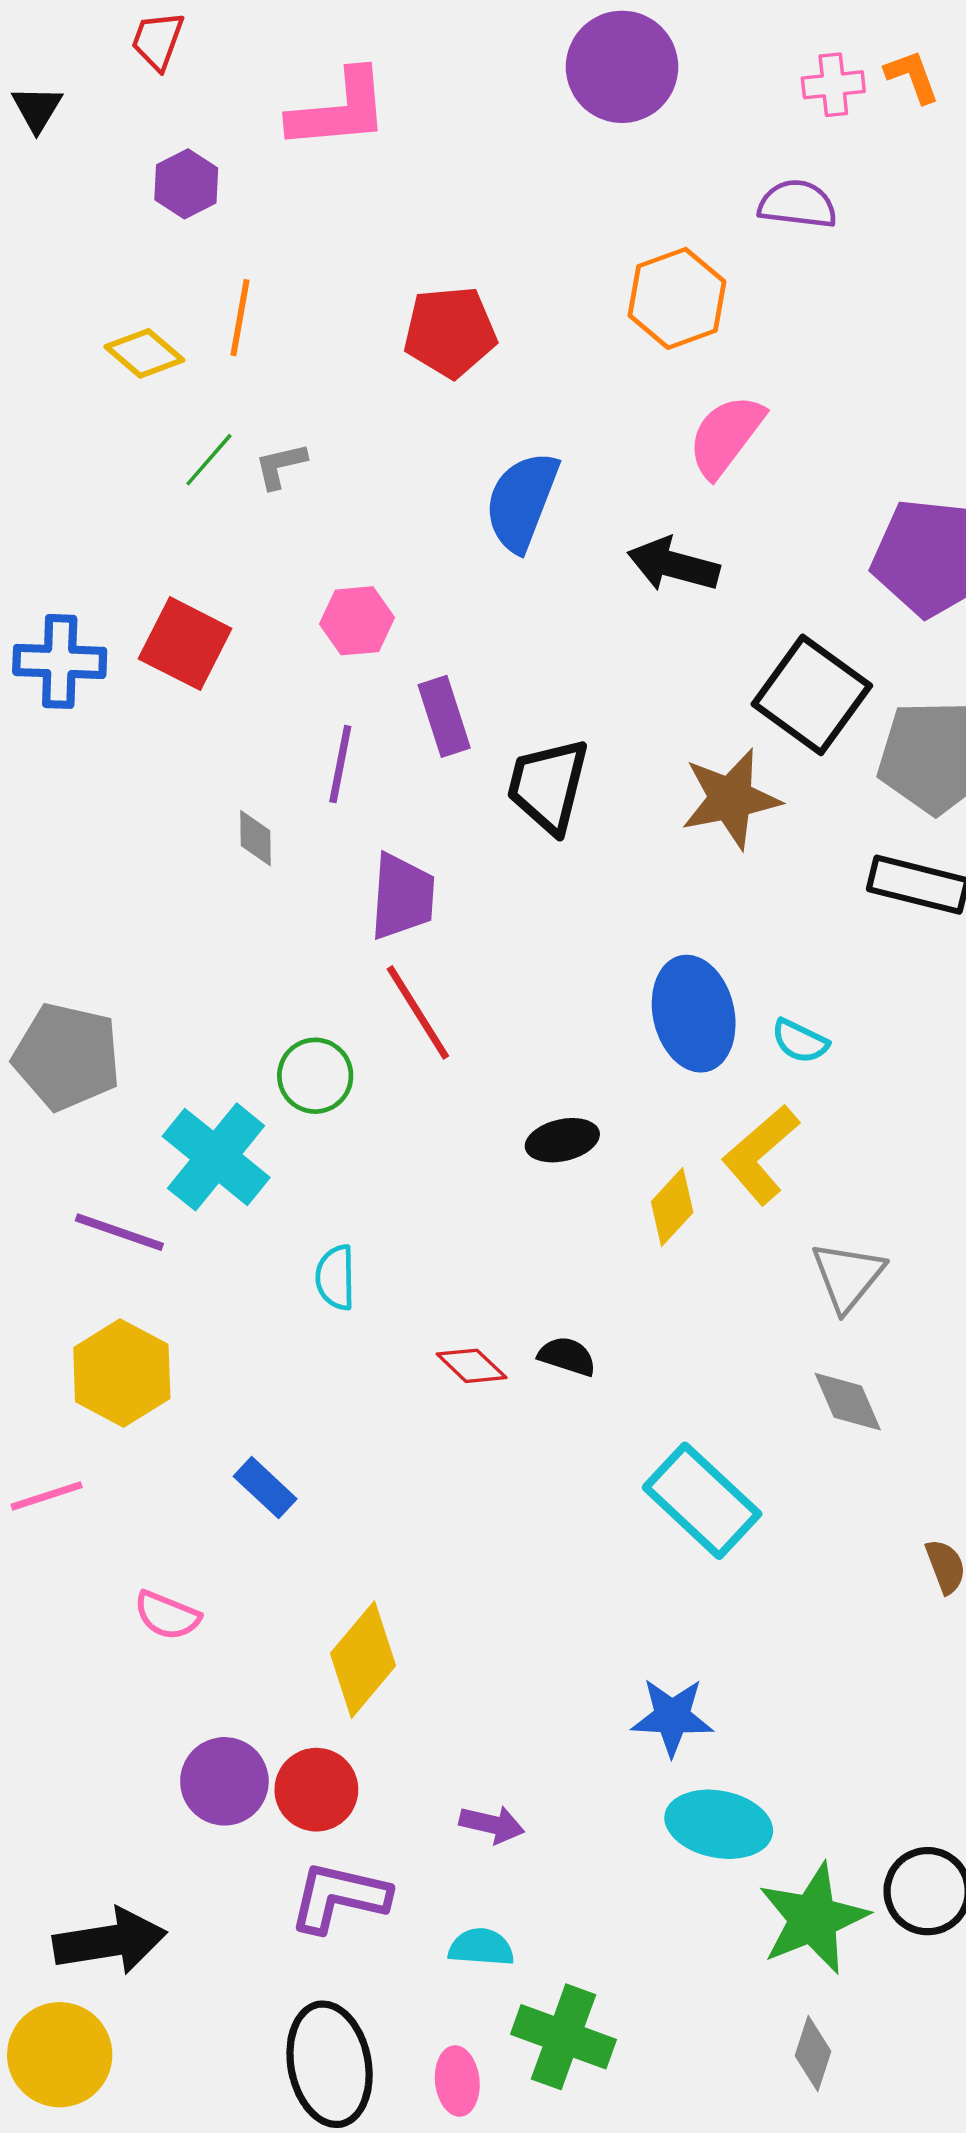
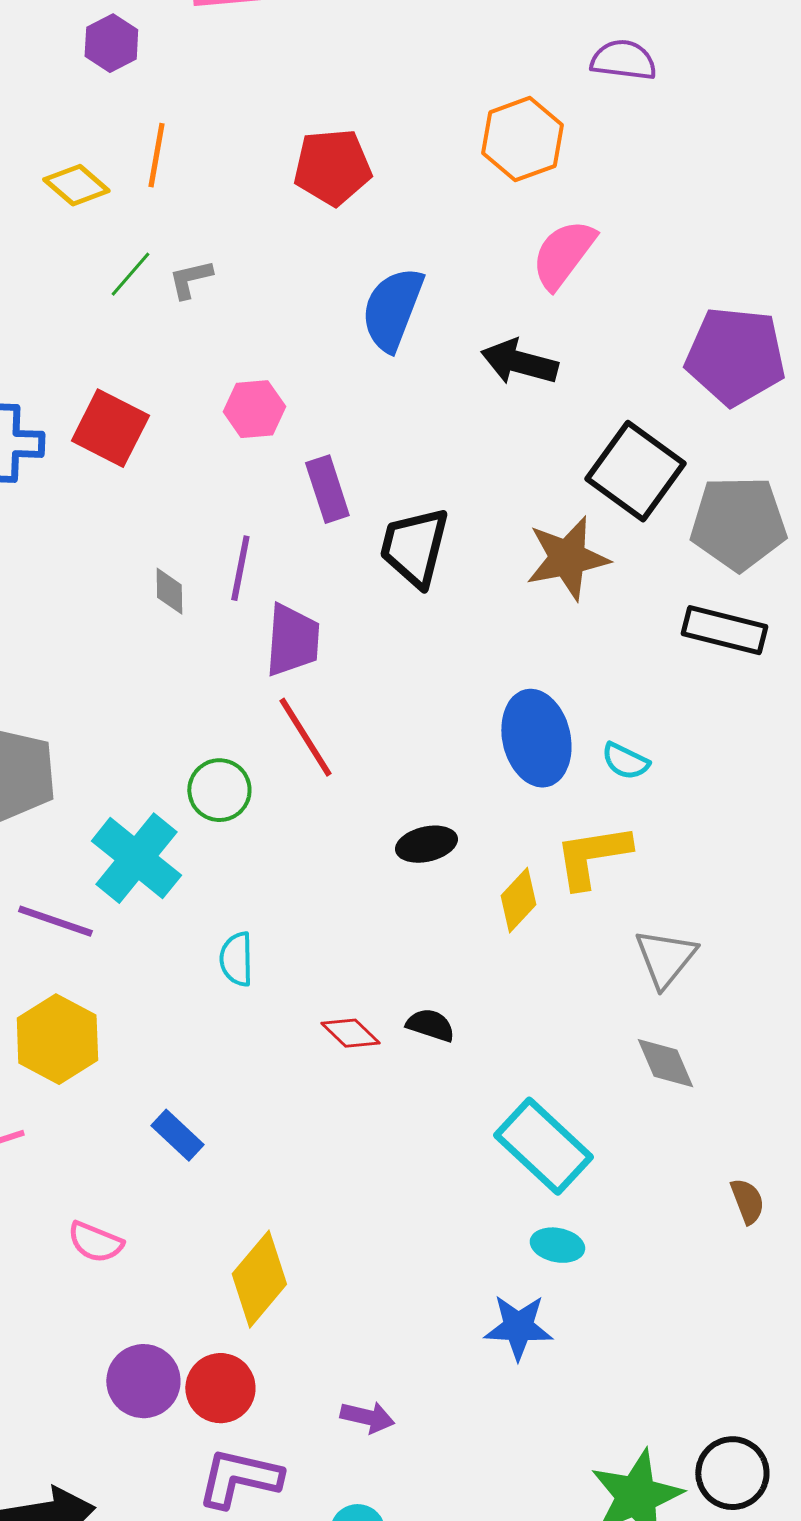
purple line: (340, 764) -> (240, 568), moved
yellow L-shape: (761, 1155) -> (592, 856), turned 32
cyan ellipse: (719, 1824) -> (557, 1245), moved, size x0.6

